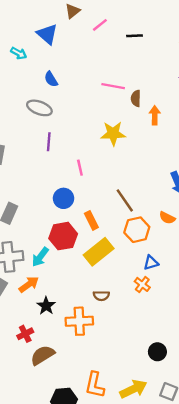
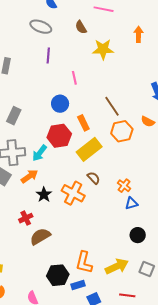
brown semicircle: (136, 98) -> (81, 27), moved, turned -32
blue triangle: (151, 263) -> (131, 203), moved
orange cross: (142, 284) -> (124, 186), moved
brown semicircle: (101, 296) -> (94, 178), moved, turned -136
orange cross: (79, 321) -> (73, 193), moved, turned 30

